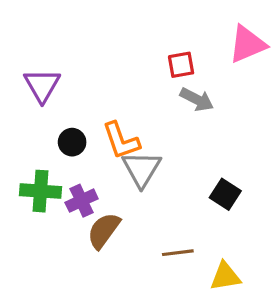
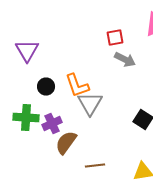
brown line: (178, 253) -> (95, 166), moved

